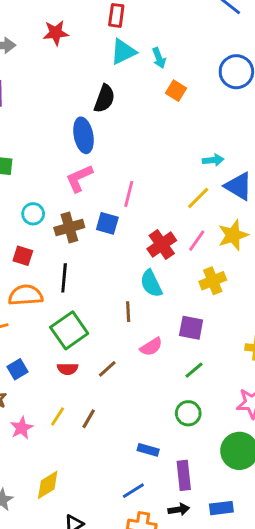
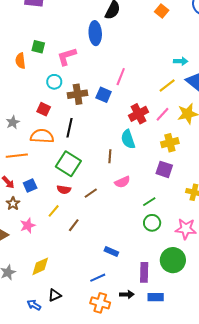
pink L-shape: (79, 178) -> (67, 56), moved
purple square: (191, 328) -> (164, 169), moved
green square: (69, 330) -> (68, 164), turned -30
green circle: (188, 413) -> (152, 223), moved
yellow line: (58, 417) -> (54, 211), moved
purple rectangle: (184, 475) -> (144, 272), moved

